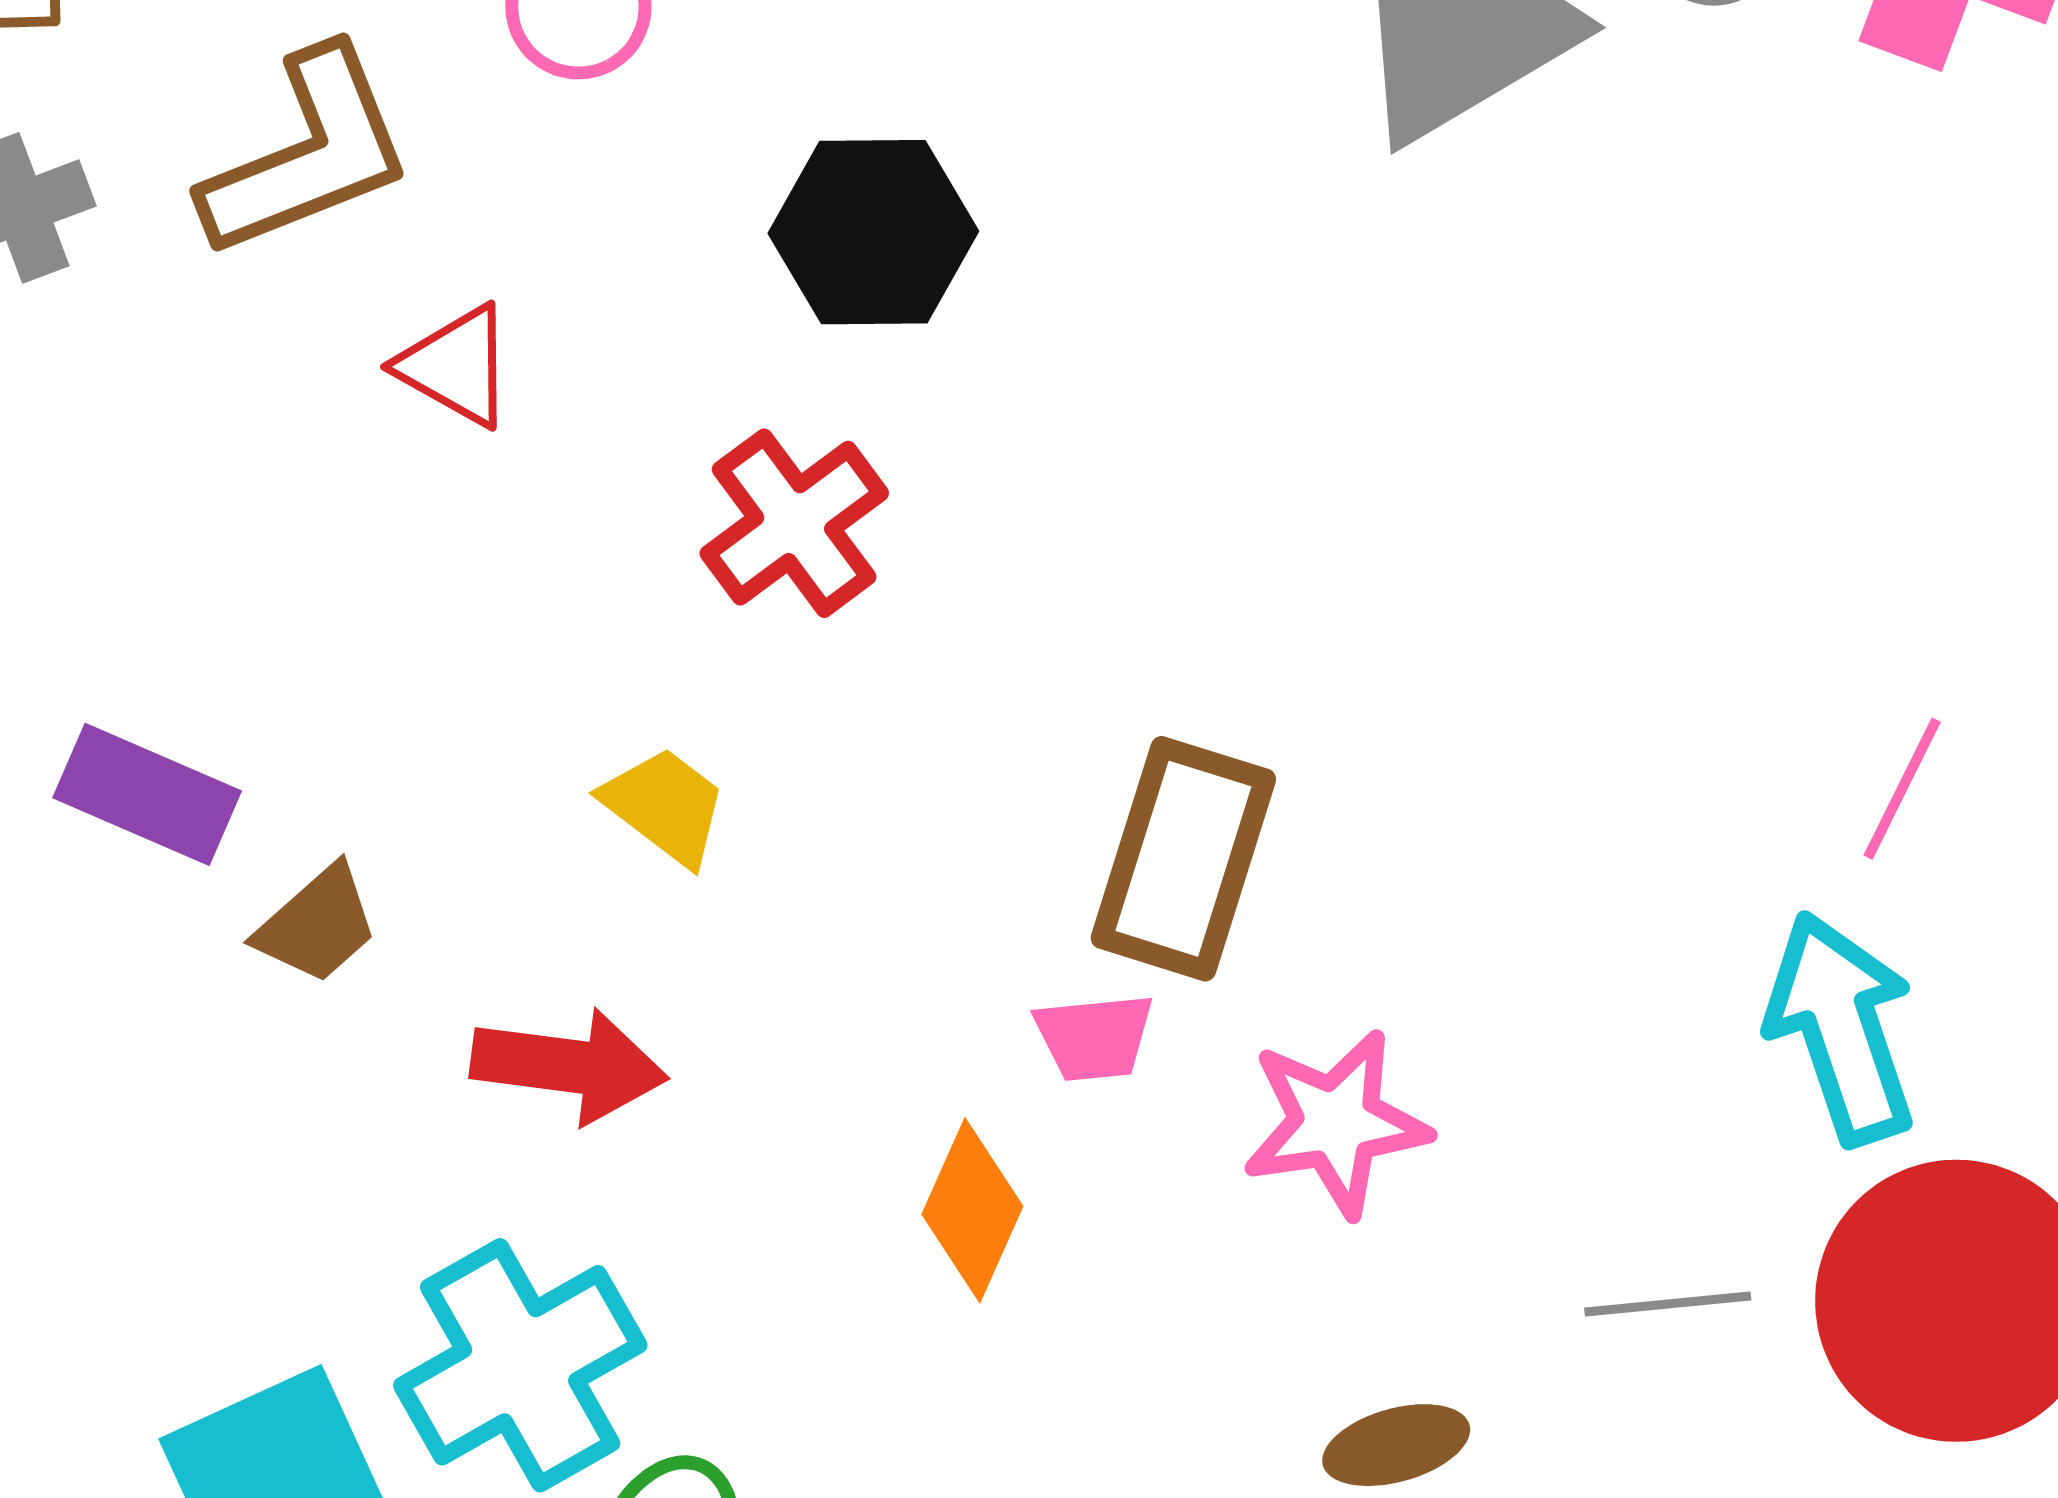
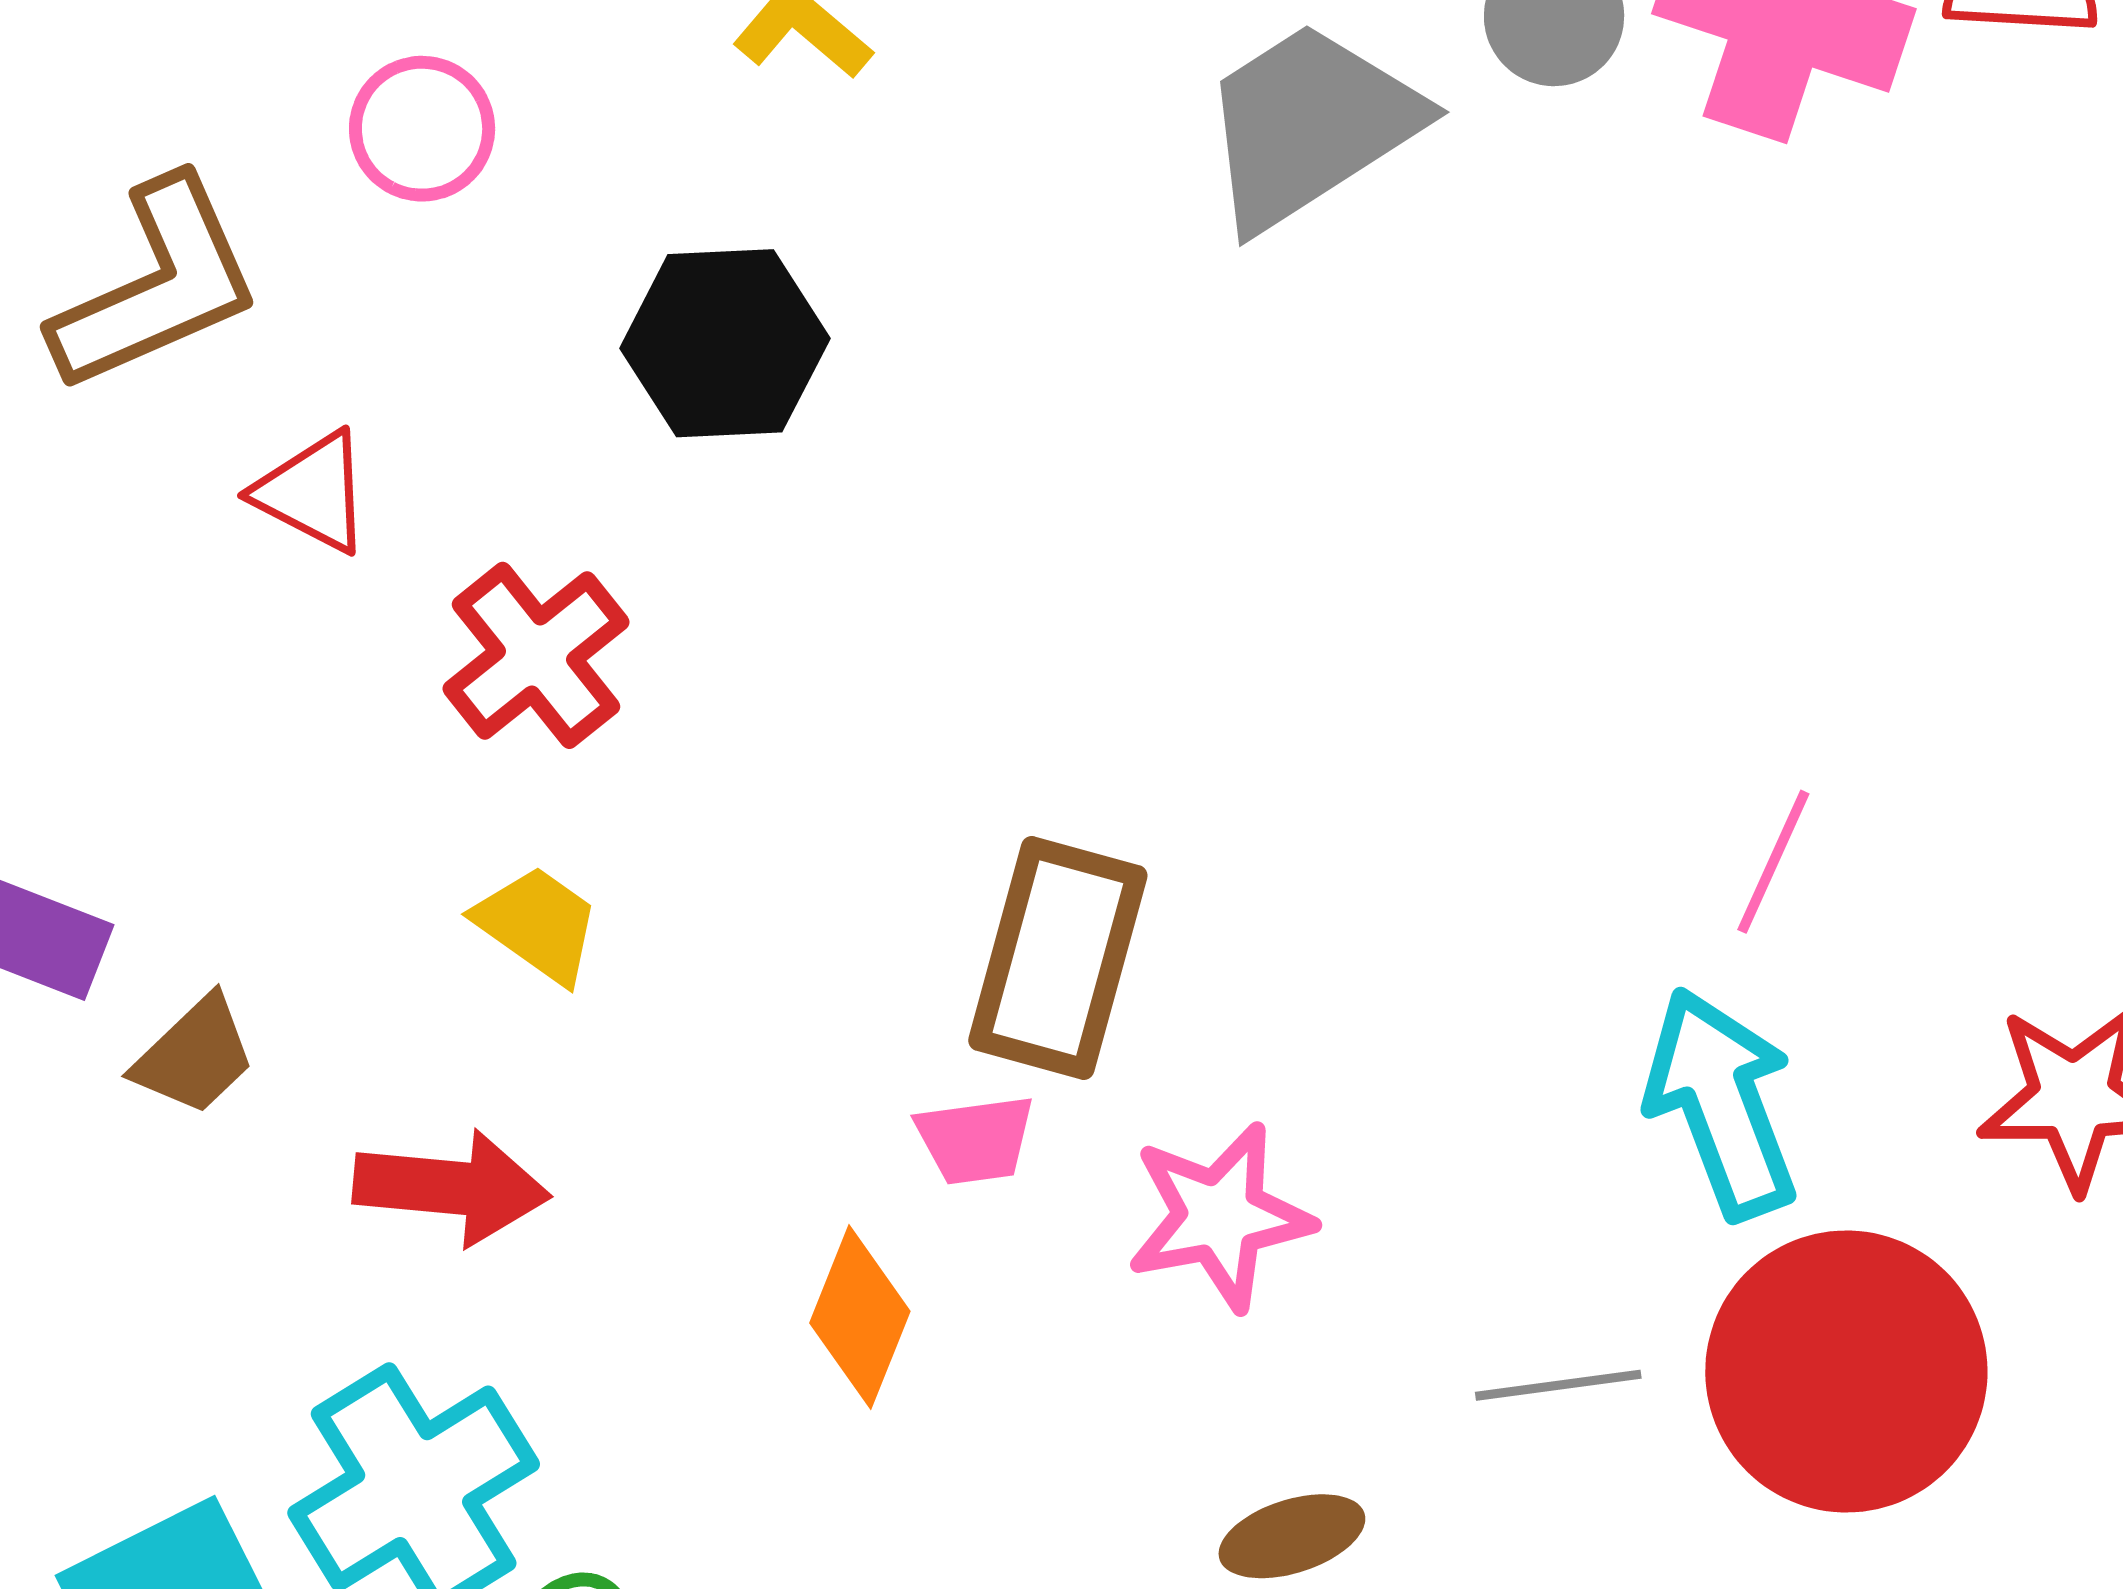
red cross: (794, 523) -> (536, 655), moved

